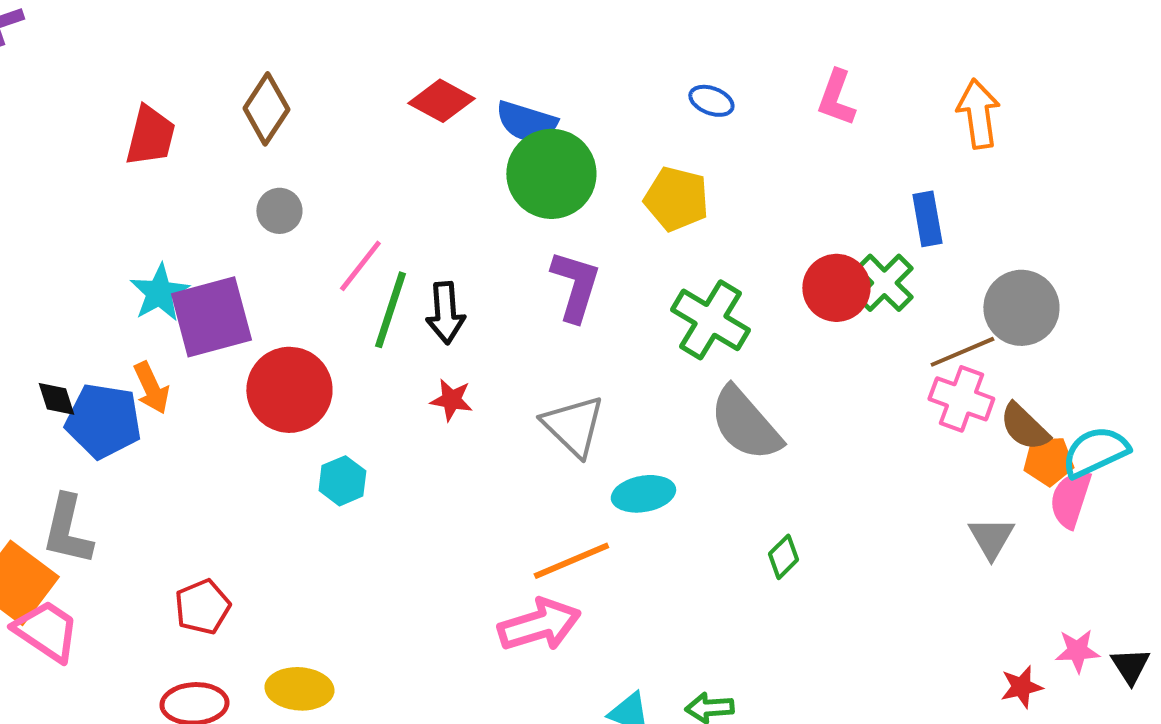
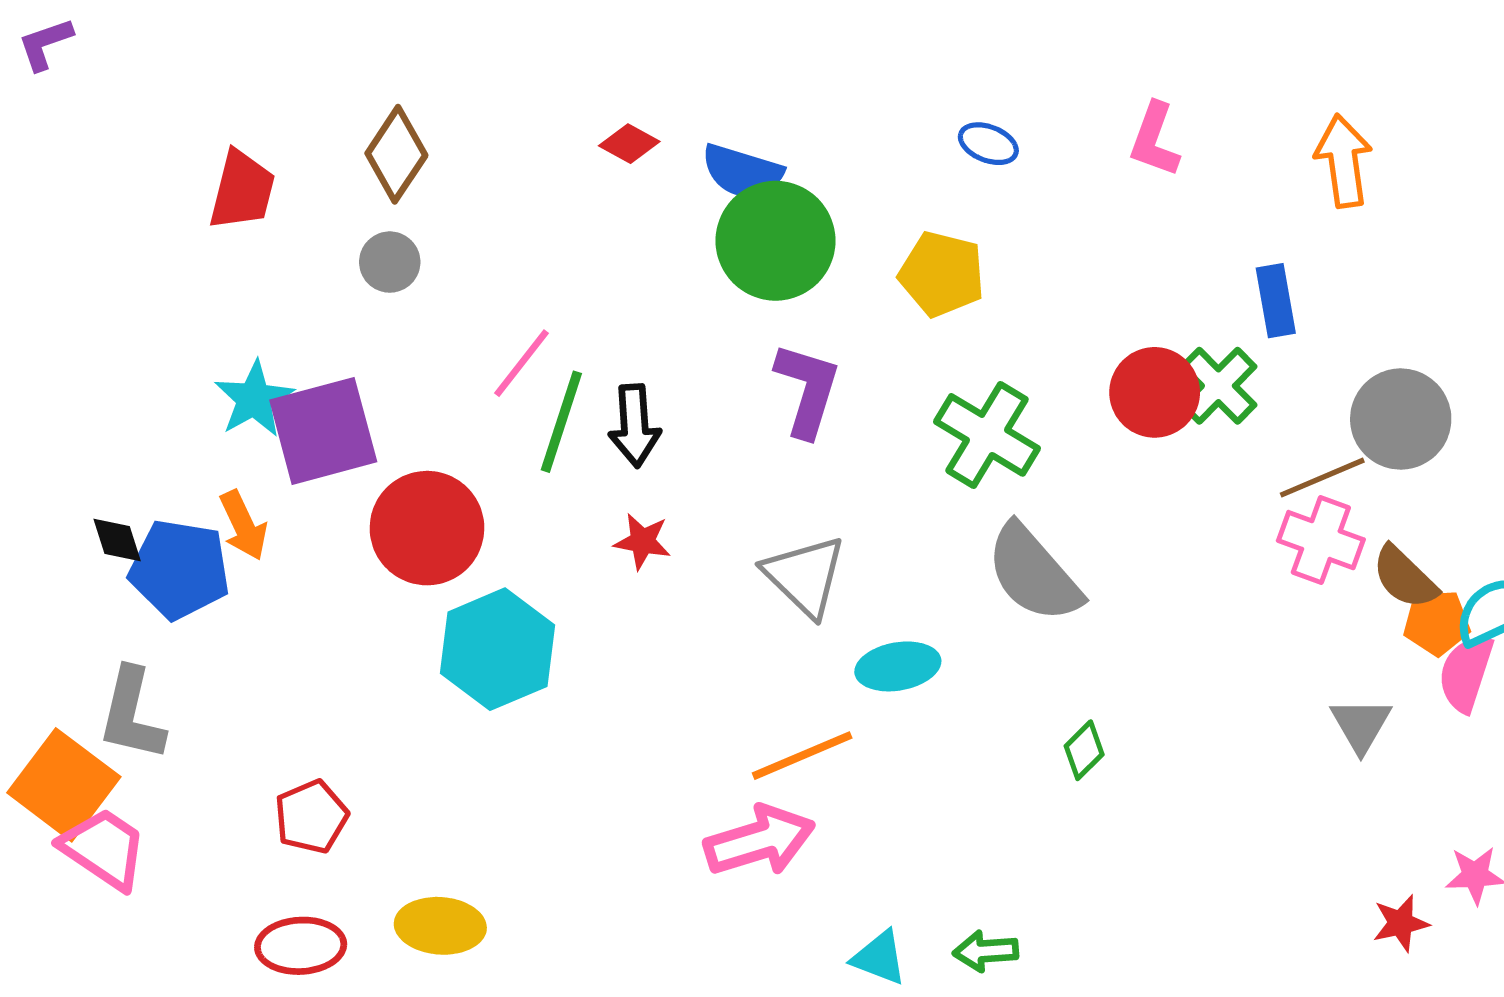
red diamond: (441, 101) -> (629, 144), size x0.7
gray circle: (279, 211) -> (390, 262), moved
cyan hexagon: (342, 481) -> (497, 649), size x1.8

